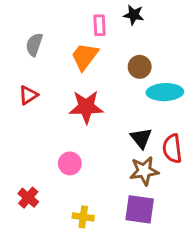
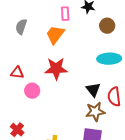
brown circle: (140, 67) -> (107, 26), moved
red triangle: (28, 95) -> (17, 73), moved, turned 40
pink circle: (70, 163) -> (32, 91), moved

